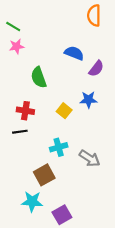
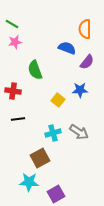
orange semicircle: (94, 15) -> (85, 29), moved
red cross: (25, 111) -> (13, 91), moved
gray arrow: (90, 158) -> (79, 132), moved

